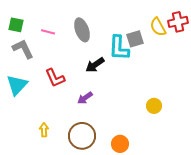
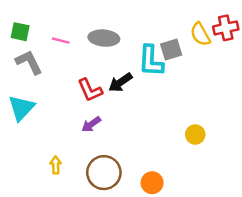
gray ellipse: (82, 30) -> (104, 38), turned -65
red L-shape: (55, 78) -> (90, 90), moved
purple arrow: (85, 98) -> (91, 124), moved

